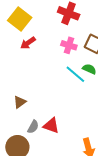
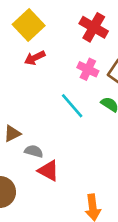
cyan line: (75, 74) -> (72, 106), moved
gray semicircle: (33, 127) -> (34, 151), moved, turned -112

